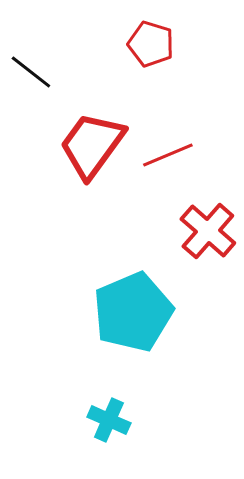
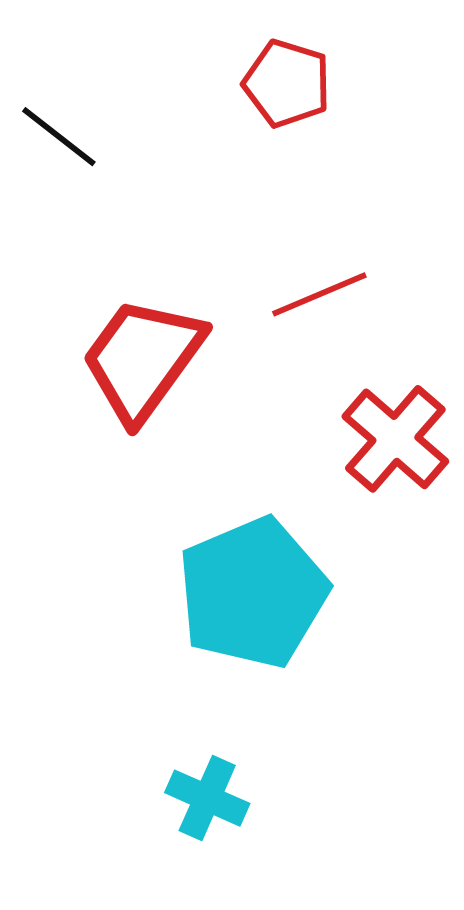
red trapezoid: (92, 145) -> (143, 359), moved

